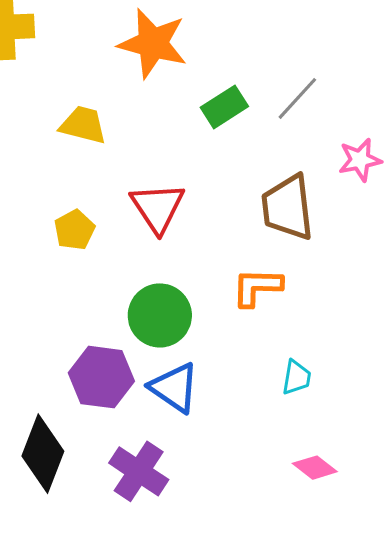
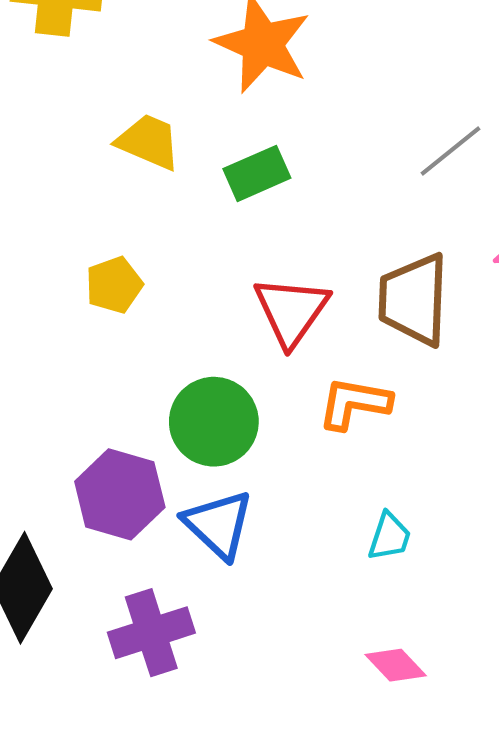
green rectangle: (224, 107) -> (257, 173), moved
red triangle: (158, 207) -> (291, 311), moved
purple cross: (139, 471) -> (151, 633), turned 30

